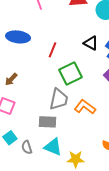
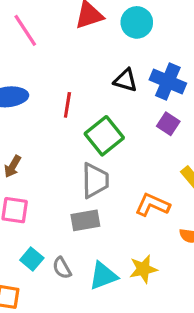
orange L-shape: (85, 107) -> (152, 205), moved
cyan triangle: (53, 147) -> (103, 276), moved, turned -30

